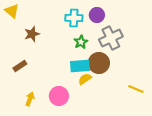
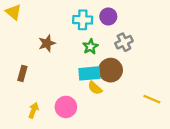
brown star: (32, 34) -> (47, 43), moved
gray cross: (111, 38) -> (124, 42), size x0.7
brown rectangle: (20, 66) -> (22, 73), turned -40
yellow semicircle: (85, 79) -> (95, 88), turned -104

